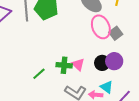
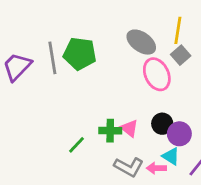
gray square: (116, 33) -> (181, 55), moved
purple circle: (114, 61) -> (179, 134), moved

